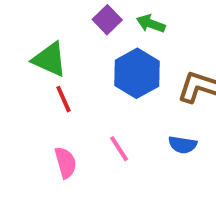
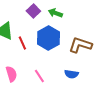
red line: (64, 99) -> (22, 43), moved
pink semicircle: (65, 163) -> (11, 74), moved

